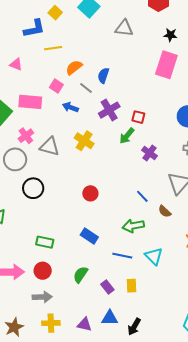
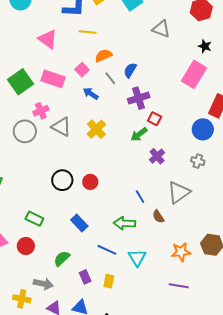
pink triangle: (16, 64) -> (48, 39), size x1.5
purple cross: (109, 110) -> (139, 98), moved
black circle: (33, 188) -> (62, 180), moved
gray arrow: (42, 297) -> (43, 284), moved

